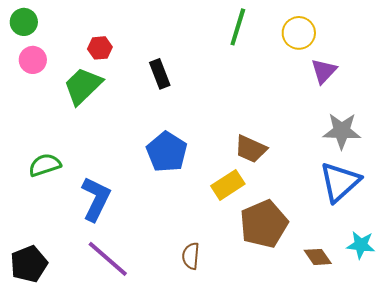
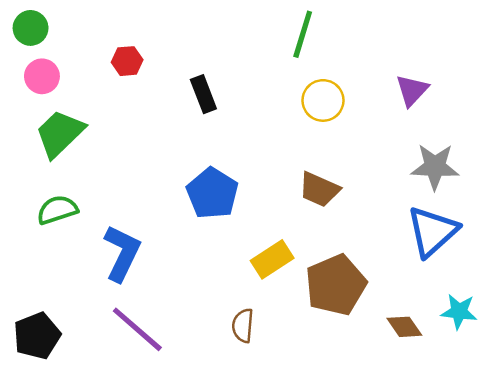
yellow circle: (299, 33) -> (323, 100), moved
green trapezoid: (83, 86) -> (60, 134), moved
yellow rectangle: (228, 185) -> (272, 259), moved

